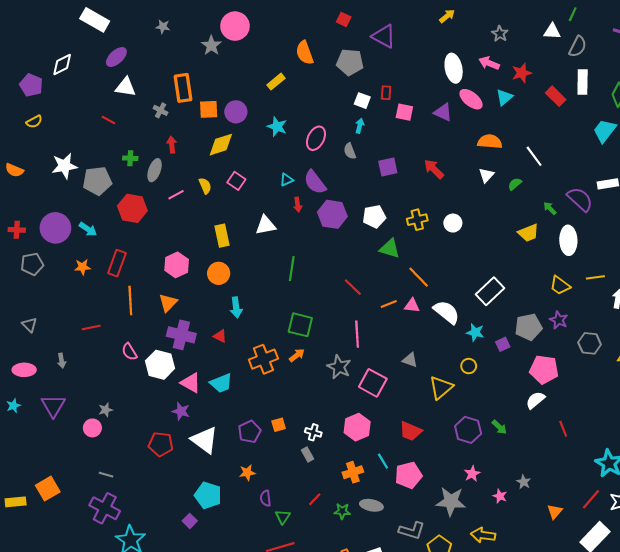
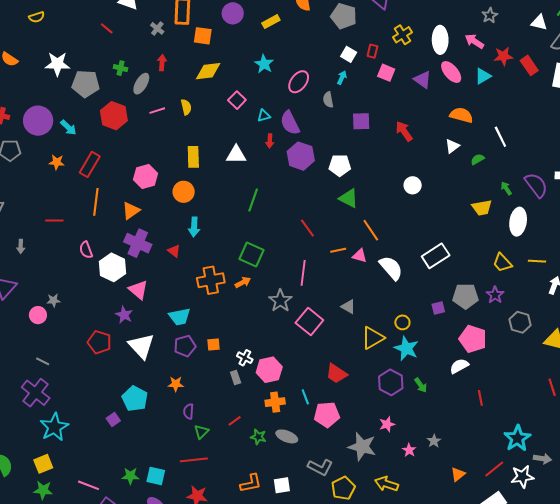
red rectangle: (556, 96) -> (529, 65), moved
purple circle: (236, 112) -> (233, 13), moved
pink square: (236, 181) -> (237, 100), moved
yellow cross: (417, 220) -> (402, 35), moved, turned -30
cyan star: (475, 332) -> (406, 348), moved, size x1.4
cyan trapezoid: (221, 383) -> (180, 317), moved
pink hexagon: (357, 427) -> (269, 370), moved

